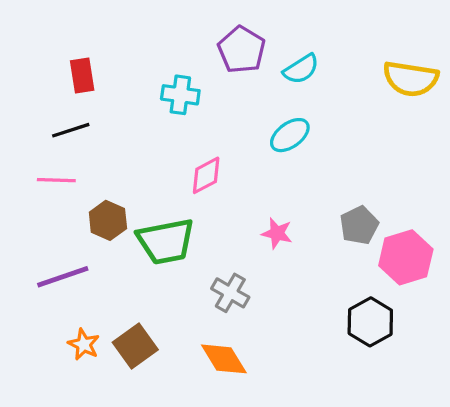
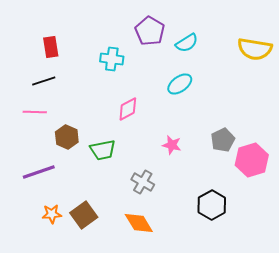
green trapezoid: (166, 241) -> (103, 150), size x0.7
black hexagon: (370, 322) -> (212, 205), moved
orange star: (84, 344) -> (52, 214), turned -30

